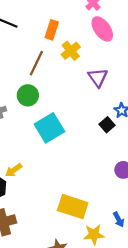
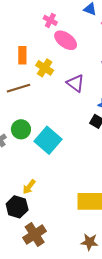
brown line: (36, 63) -> (19, 88), turned 65
green circle: (28, 95) -> (21, 129), moved

